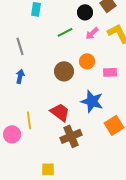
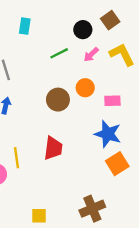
blue star: (92, 101) -> (108, 134), moved
red trapezoid: (60, 112) -> (53, 148), turned 60
brown cross: (71, 136) -> (92, 209), moved

